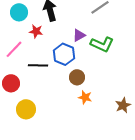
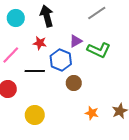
red star: (36, 31) -> (40, 43), moved
orange star: (85, 97) -> (92, 113), moved
yellow circle: (26, 109) -> (35, 115), moved

